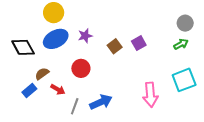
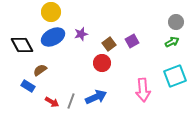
red circle: (81, 68) -> (102, 63), moved
red arrow: (58, 89) -> (52, 102), moved
blue rectangle: (29, 90) -> (28, 86), turned 72

